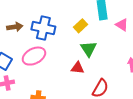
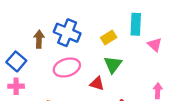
brown arrow: (15, 27) -> (39, 39), moved, turned -91
pink ellipse: (34, 56) -> (67, 67), moved

